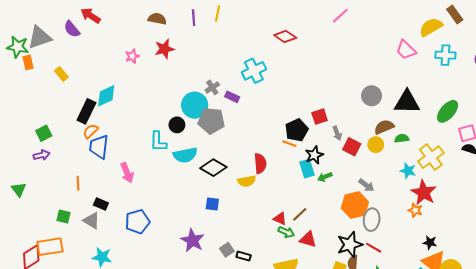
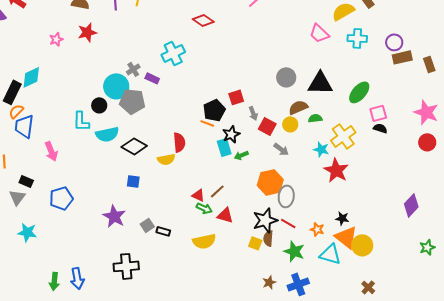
gray arrow: (366, 185) -> (281, 149), moved
orange star: (415, 210) -> (317, 229), moved
gray triangle: (92, 221) -> (17, 197), turned 36

